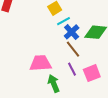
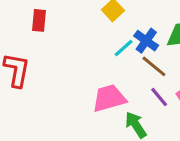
cyan line: (64, 21) -> (124, 48), moved

